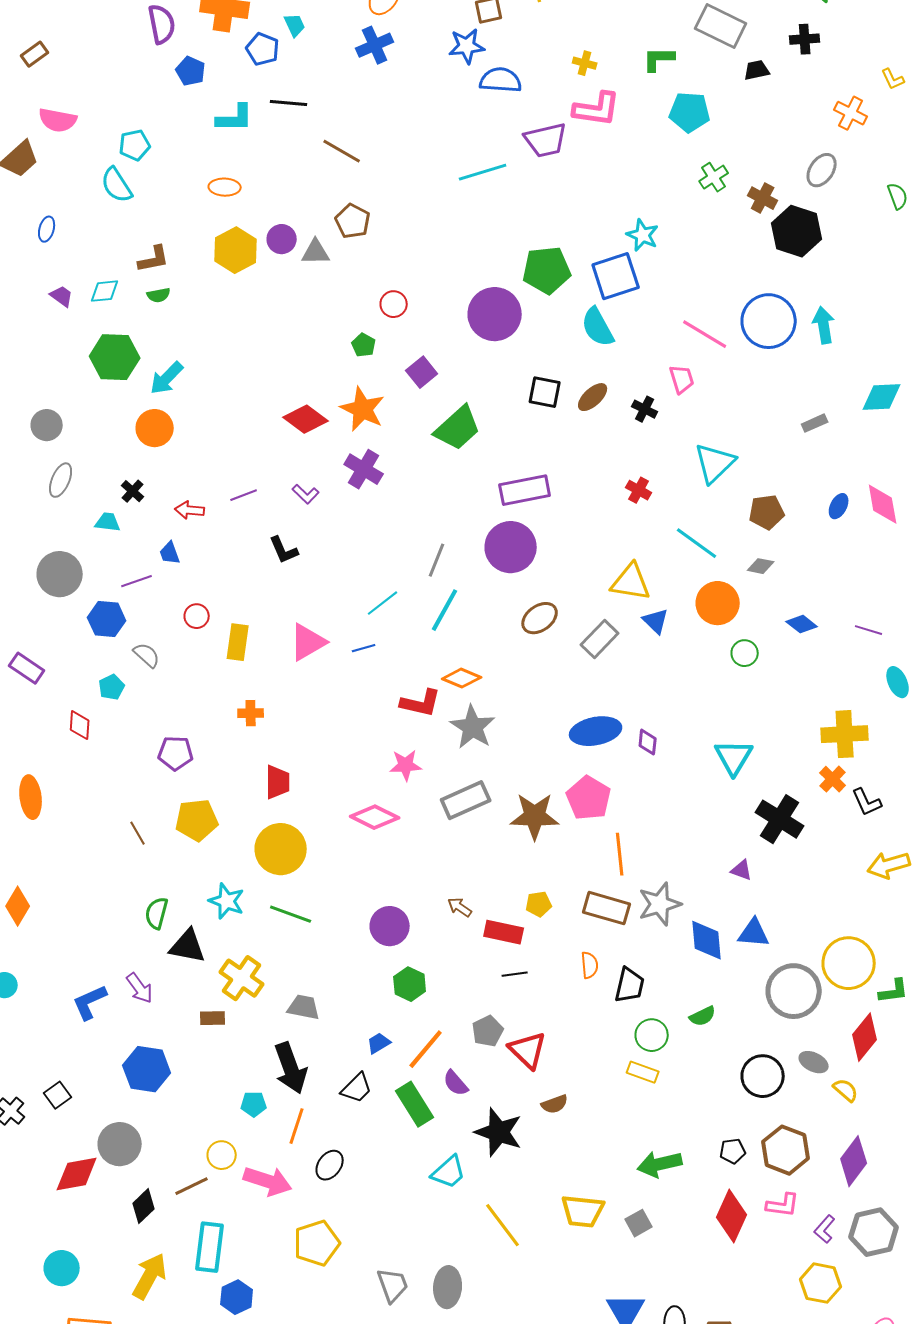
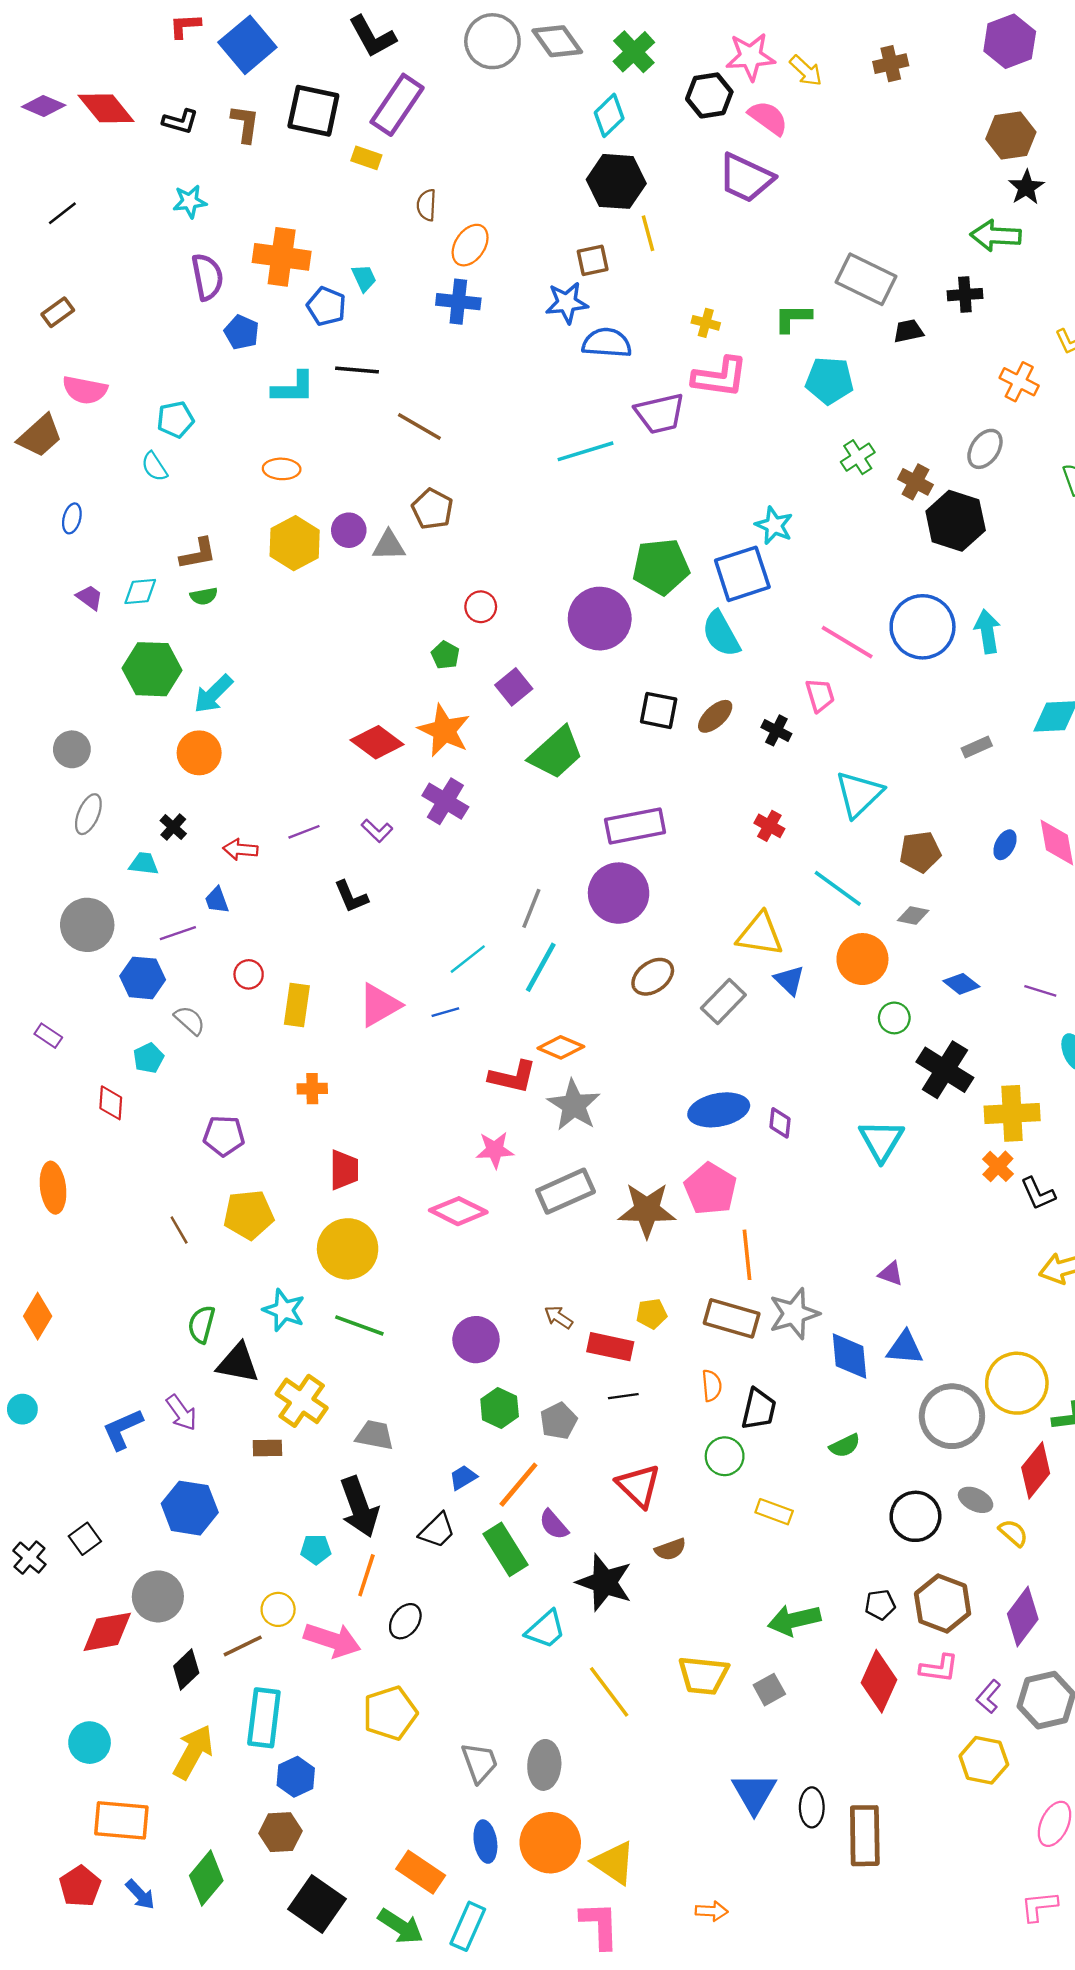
blue cross: (375, 45) -> (458, 302), turned 30
cyan semicircle: (117, 185) -> (154, 467), size x0.7
purple rectangle: (27, 668) -> (48, 1036), size x0.7
black cross: (780, 819) -> (945, 1070), moved
gray pentagon: (488, 1031) -> (558, 1421), moved
green circle: (652, 1035) -> (725, 1456), moved

